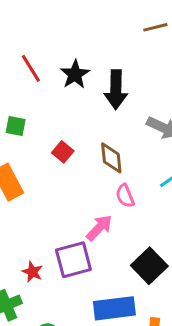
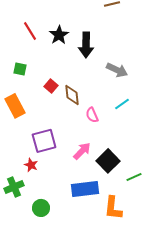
brown diamond: (111, 158) -> (72, 95), moved
pink arrow: (99, 228) -> (82, 151), moved
purple square: (73, 260) -> (44, 141), moved

